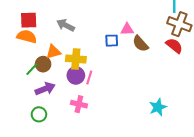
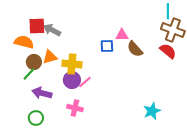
red square: (29, 20) -> (37, 26), moved
gray arrow: (66, 25) -> (52, 30), moved
brown circle: (43, 64) -> (34, 62), moved
pink line: (89, 77) -> (85, 82), turned 32
purple arrow: (45, 89) -> (42, 93), turned -144

